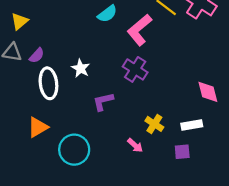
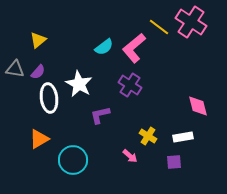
cyan semicircle: (107, 14) -> (104, 47), moved
yellow triangle: (20, 21) -> (38, 40), moved
white star: (81, 68) -> (79, 84), size x1.5

